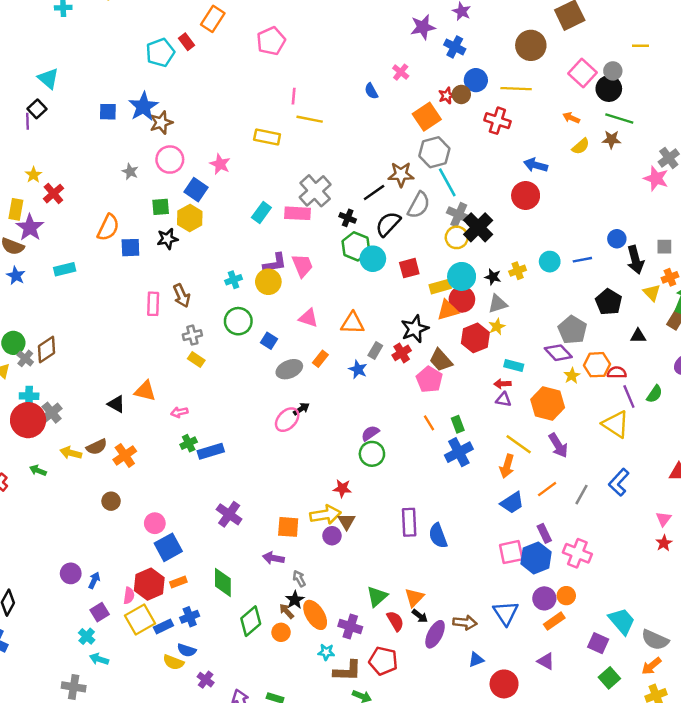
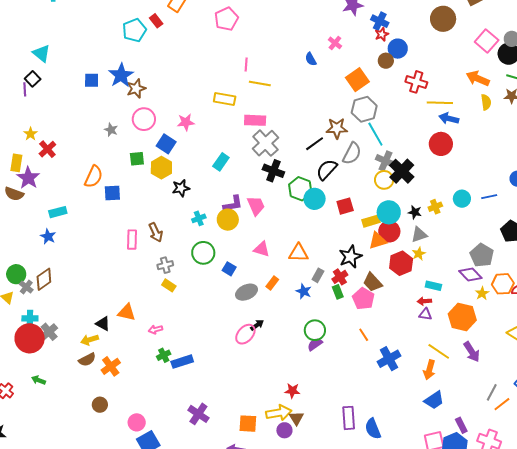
yellow line: (516, 89) -> (440, 103), moved
red star: (447, 96) -> (382, 34), moved
orange arrow: (571, 118) -> (478, 78), size x1.6
yellow semicircle: (581, 146) -> (486, 102), turned -56
pink star: (220, 164) -> (186, 122), turned -30
pink rectangle: (297, 213) -> (255, 120), moved
black cross: (348, 218) -> (273, 171), moved, size x1.5
black star: (167, 239) -> (181, 188), moved
blue star: (16, 276) -> (48, 236), moved
green rectangle: (458, 424) -> (338, 292), moved
yellow arrow: (71, 453) -> (90, 340), moved, turned -30
green circle: (372, 454) -> (315, 330), moved
orange line: (547, 489) -> (502, 404), moved

